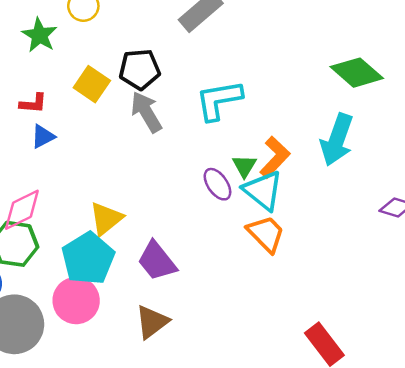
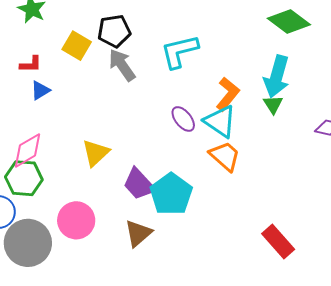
green triangle: (244, 166) -> (273, 104), moved
cyan pentagon: (88, 258) -> (171, 194), moved

